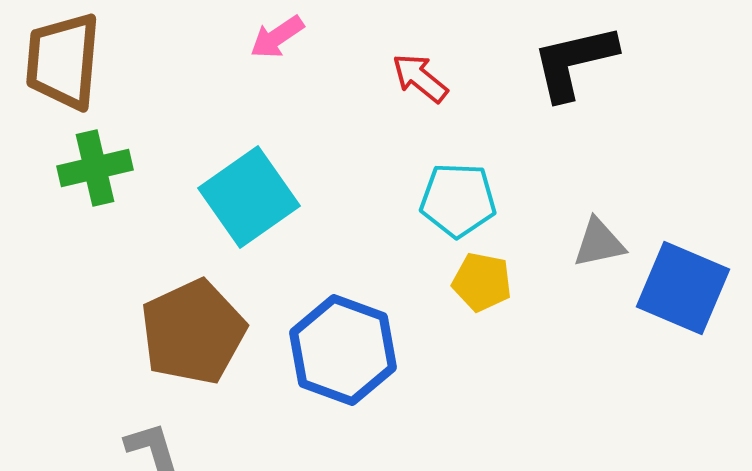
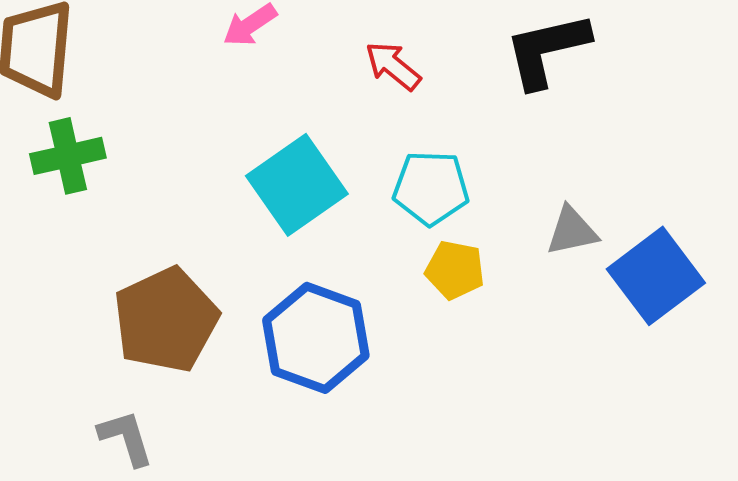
cyan square: (249, 197) -> (297, 185), moved
blue square: (683, 288) -> (656, 276), turned 30

